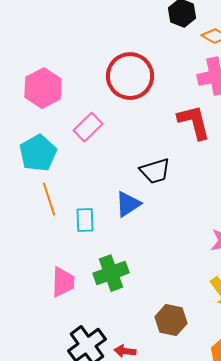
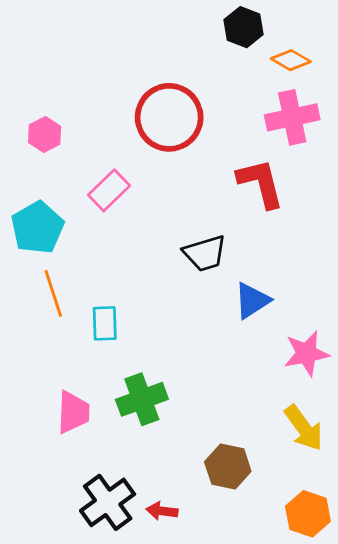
pink hexagon: (43, 88) -> (45, 135), size x0.6
blue triangle: (128, 204) -> (252, 301), moved

